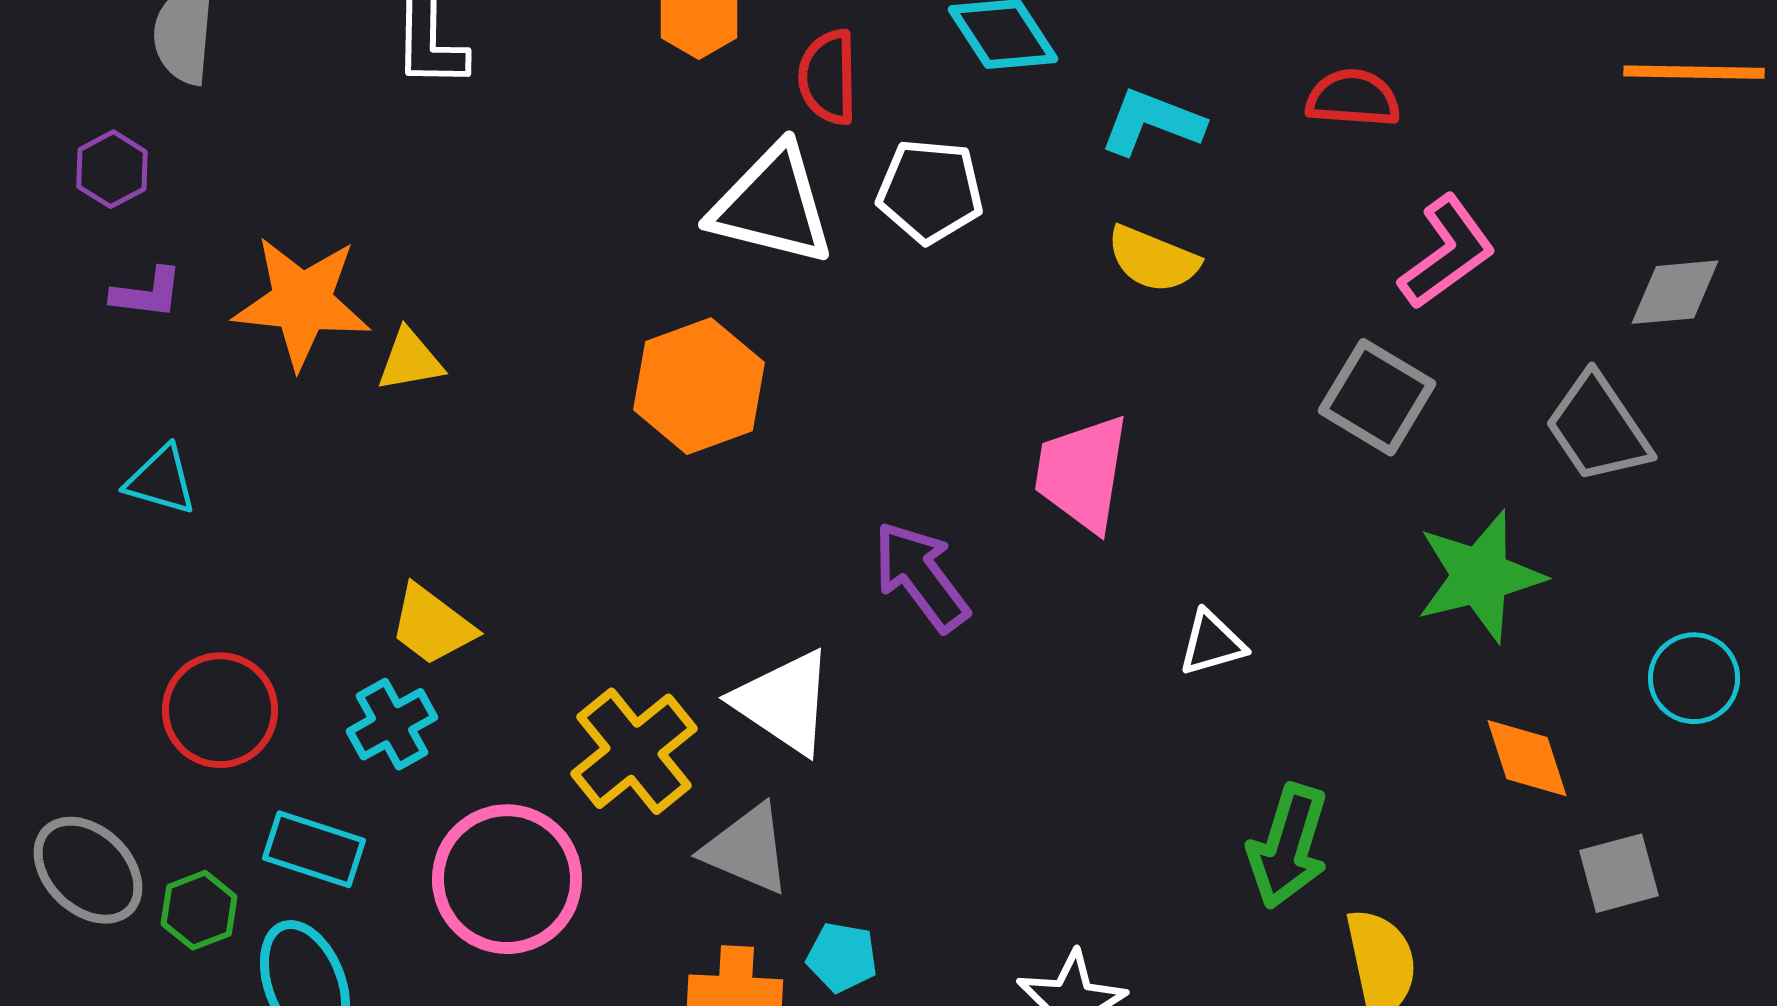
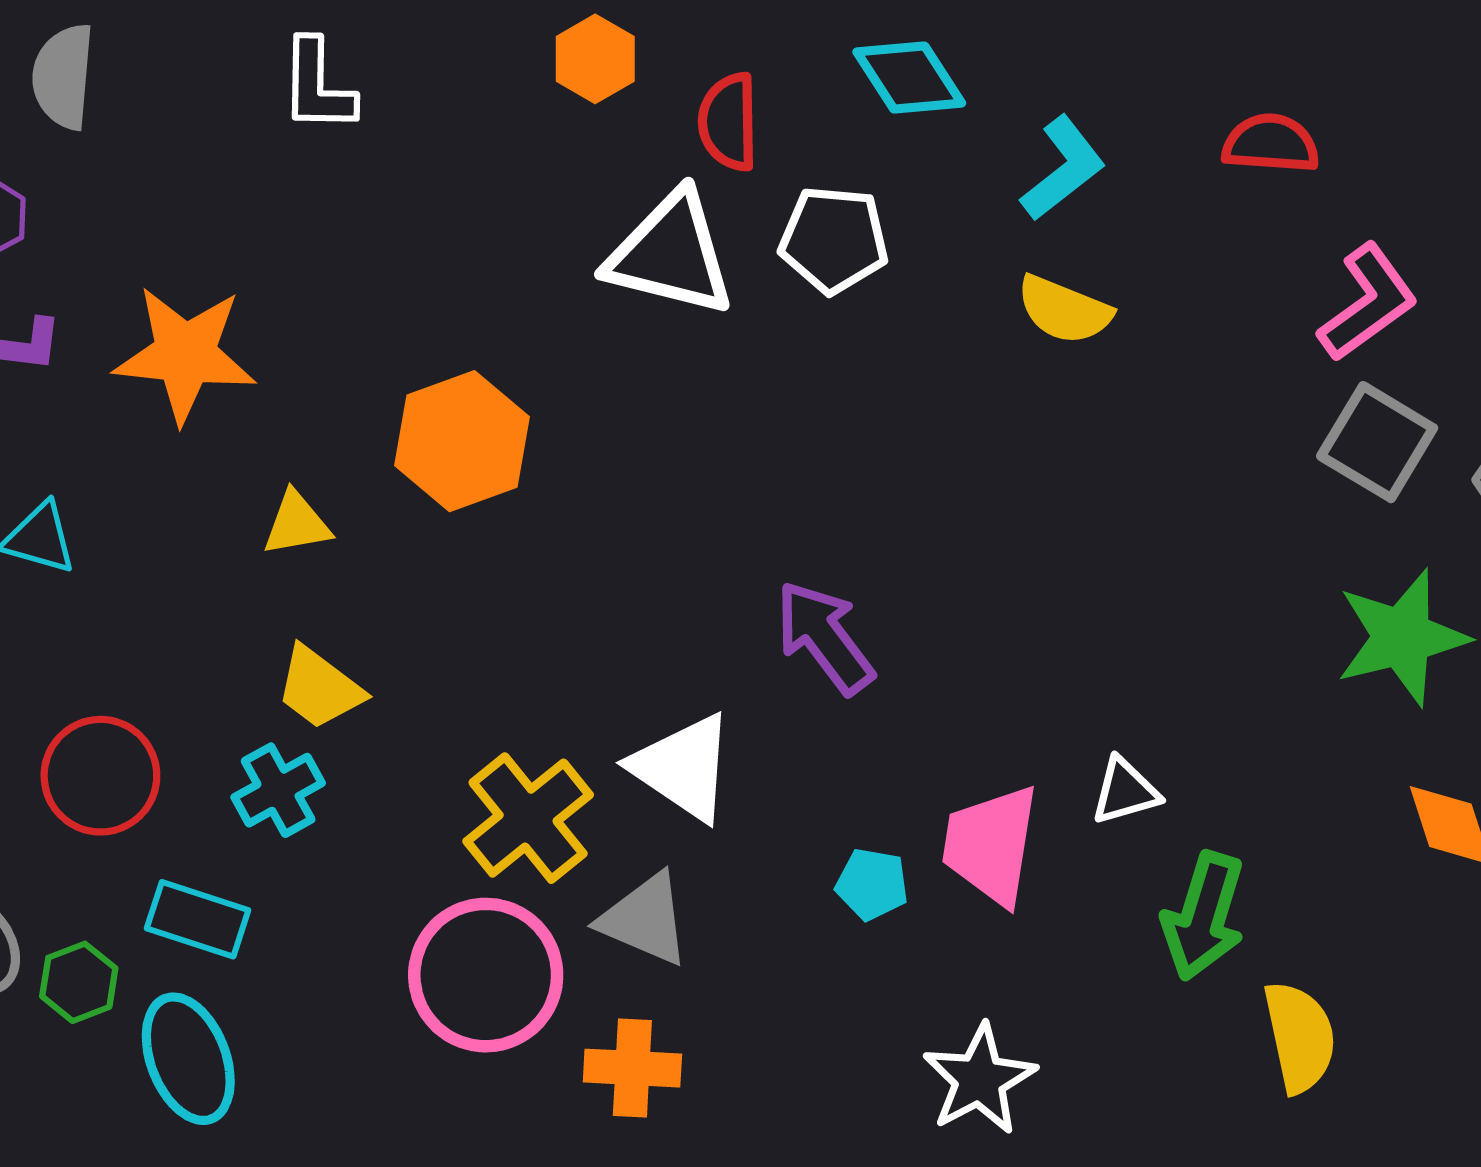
cyan L-shape: (1152, 122) -> (1063, 168), turned 121
yellow triangle: (410, 360) -> (297, 524), moved
orange hexagon: (699, 386) -> (462, 441), moved
gray square: (1377, 397) -> (1377, 442), moved
pink trapezoid: (1082, 473) -> (991, 845), moved
white triangle: (1212, 643) -> (1125, 791), moved
pink circle: (507, 879) -> (486, 975), moved
cyan pentagon: (842, 957) -> (872, 884), moved

